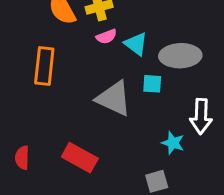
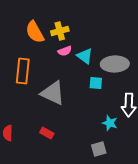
gray triangle: (114, 99) -> (53, 93), moved
red rectangle: (80, 158) -> (47, 133), size x0.6

